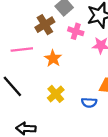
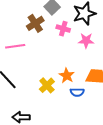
orange star: (53, 58) -> (67, 76), moved

